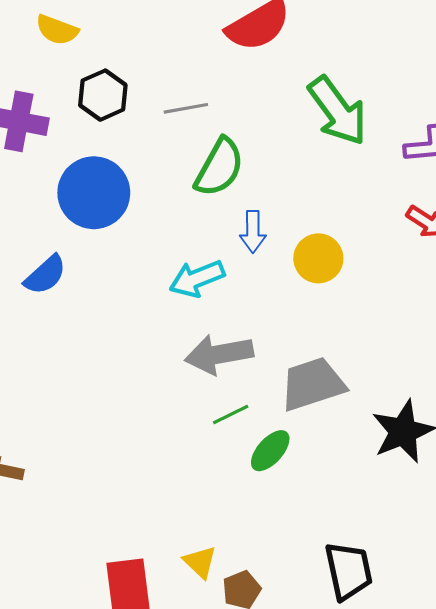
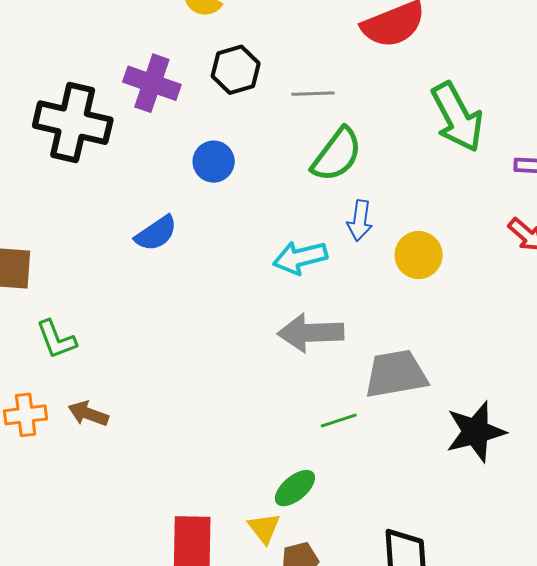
blue circle: (94, 193) -> (214, 162), size x0.6
green line: (231, 414) -> (339, 421), moved
green ellipse: (270, 451) -> (295, 488), moved

